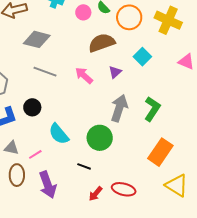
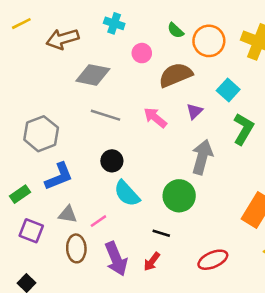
pink circle: (83, 12) -> (142, 53), moved
black circle: (32, 107) -> (112, 161), moved
green L-shape: (152, 109) -> (243, 129), moved
red ellipse: (124, 189) -> (213, 260), turned -35
red arrow: (95, 194) -> (152, 262), moved

